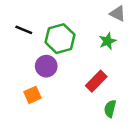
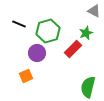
red rectangle: (96, 81) -> (73, 49), moved
green semicircle: (110, 109) -> (88, 87), size x1.5

